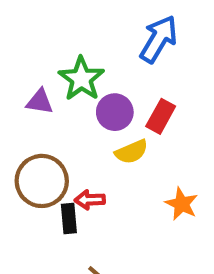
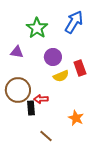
green star: (81, 79) -> (37, 28), moved
red rectangle: (161, 116) -> (80, 68), moved, turned -49
orange star: (182, 204) -> (76, 118), moved

